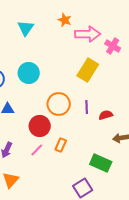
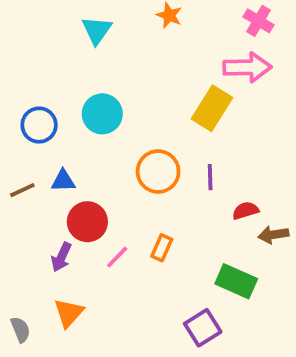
pink arrow: (88, 34) -> (247, 67), moved
pink cross: (113, 46) -> (258, 21), moved
red semicircle: (106, 115) -> (245, 211), moved
red circle: (40, 126) -> (87, 222), moved

